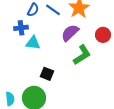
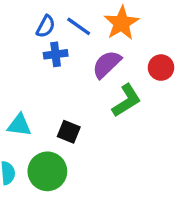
blue cross: (21, 28) -> (56, 54), moved
cyan triangle: (33, 43) -> (19, 125), moved

